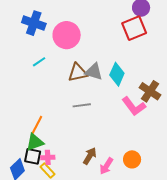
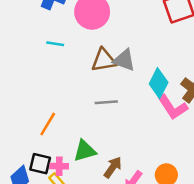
cyan line: (39, 62) -> (55, 44), turned 40
cyan diamond: (117, 74) -> (159, 83), moved
green triangle: (35, 142) -> (85, 151), moved

